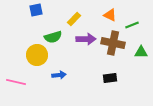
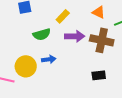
yellow circle: (37, 55) -> (26, 66), moved
blue arrow: (59, 75) -> (49, 59), moved

